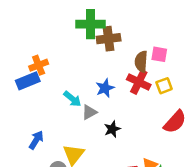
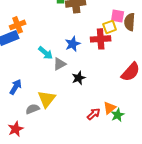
brown semicircle: (141, 62) -> (130, 22), moved
red cross: (139, 82) -> (101, 39), turned -30
yellow square: (164, 86) -> (110, 27), moved

